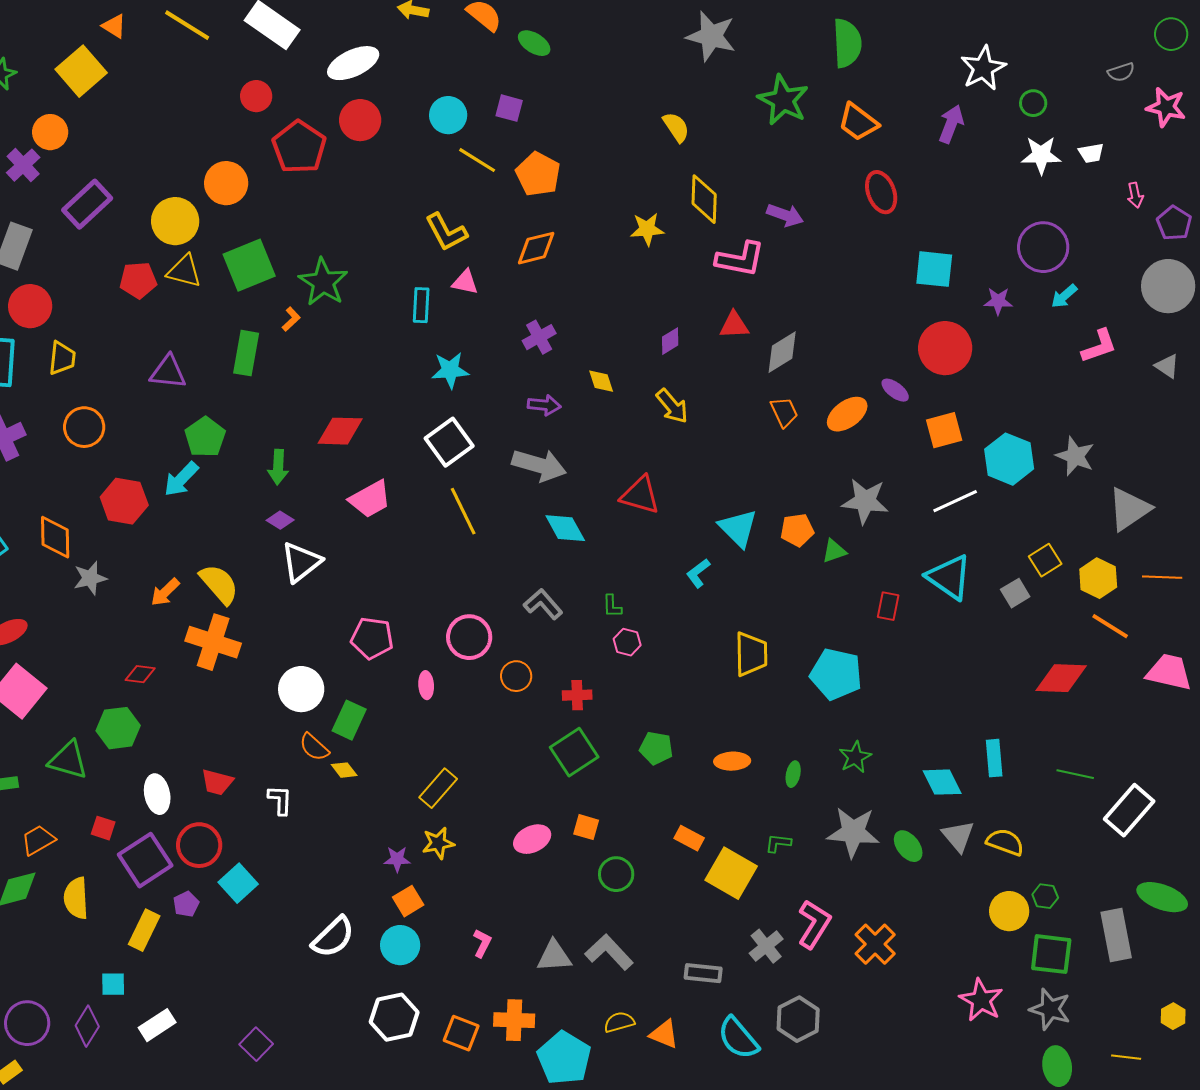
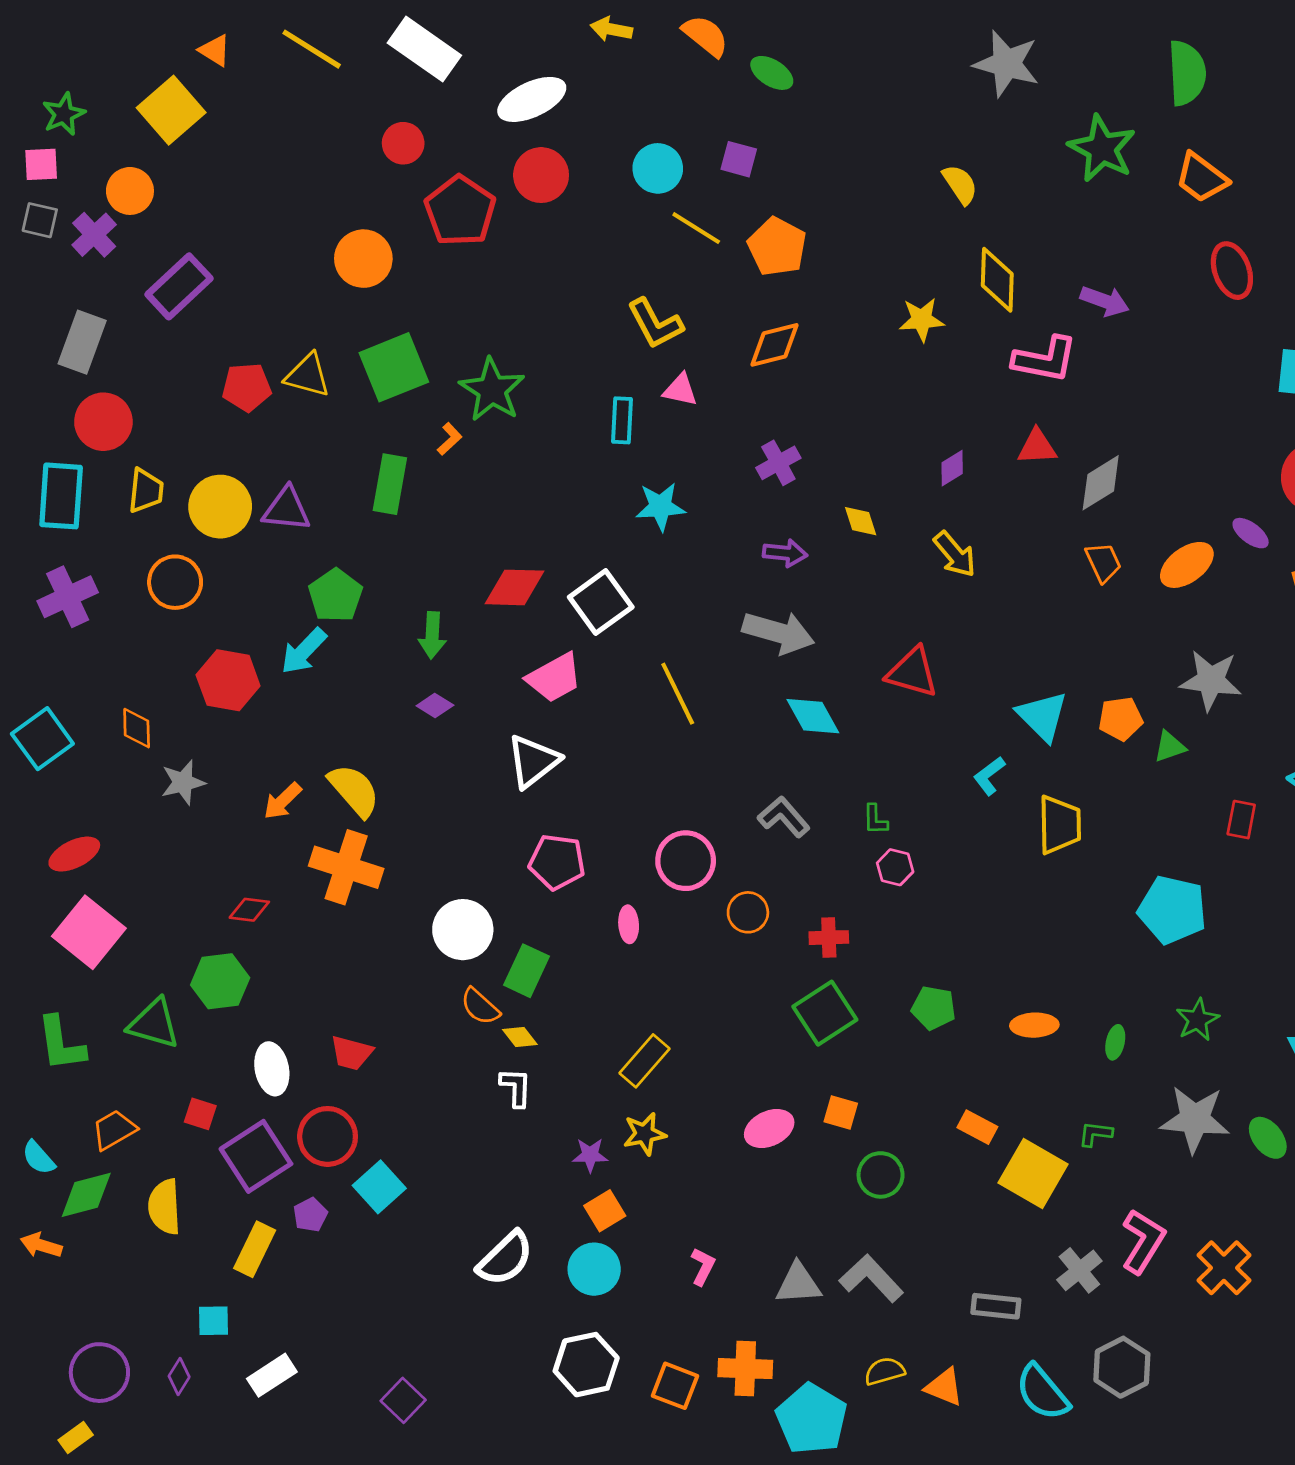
yellow circle: (175, 221) -> (220, 507), moved
white square: (449, 442) -> (601, 602), moved
orange diamond: (55, 537) -> (137, 728), size x0.7
white triangle: (301, 562) -> (533, 761), moved
yellow trapezoid: (751, 654) -> (1060, 825), moved
white L-shape: (280, 800) -> (516, 1087), moved
purple diamond: (87, 1026) -> (179, 1376), size x0.7

